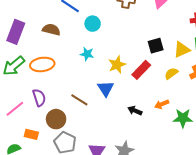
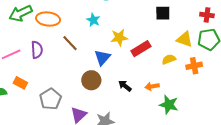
black square: (156, 46) -> (163, 13), moved
yellow triangle: (182, 50) -> (185, 39), turned 30
brown line: (79, 100) -> (70, 43), moved
brown circle: (56, 119) -> (91, 80), moved

